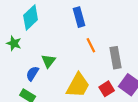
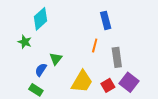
blue rectangle: (79, 17) -> (106, 20), moved
orange line: (91, 45) -> (95, 46), turned 40

